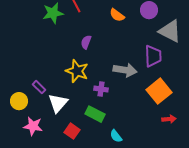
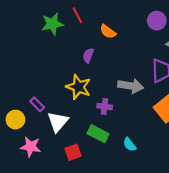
orange semicircle: (117, 15) -> (108, 32), moved
red square: (72, 131) -> (73, 152), turned 35
cyan semicircle: (116, 136) -> (130, 145), moved

